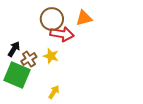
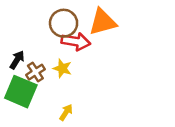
orange triangle: (84, 18) -> (103, 22), size x1.4

